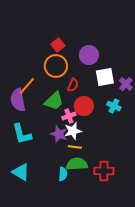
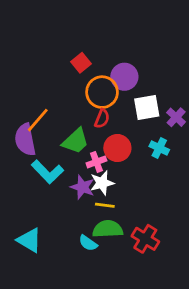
orange circle: (56, 66) -> (102, 92), moved
cyan L-shape: (22, 134) -> (48, 172), moved, turned -30
red cross: (104, 171) -> (145, 239), turned 30
cyan semicircle: (63, 174) -> (88, 243), turned 120

